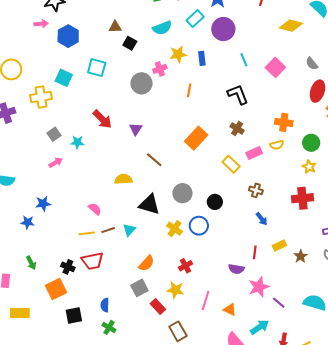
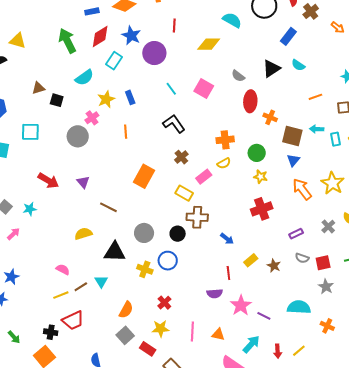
purple circle: (223, 29) -> (154, 53), moved
brown cross: (237, 129) -> (181, 157), turned 32
brown cross: (256, 190) -> (197, 217), moved, size x1.5

